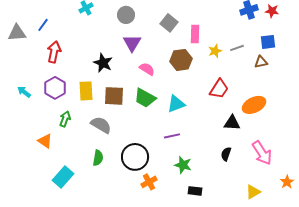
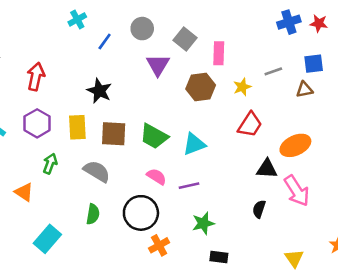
gray circle: (126, 15) -> (142, 29), moved
blue line: (43, 25) -> (105, 42), moved
purple triangle: (132, 43) -> (158, 65), moved
yellow star: (215, 51) -> (242, 87), moved
pink semicircle: (147, 69) -> (156, 177), moved
pink arrow: (262, 153) -> (297, 191), moved
green star: (183, 165) -> (203, 223), turned -30
yellow triangle: (253, 192) -> (294, 258), turned -35

